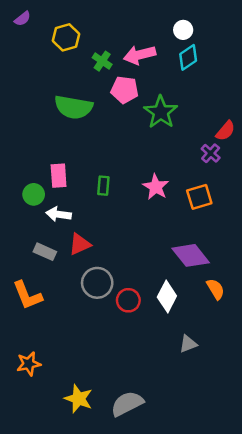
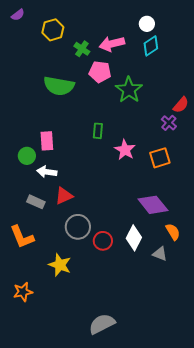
green rectangle: (103, 186) -> (98, 131), moved
gray triangle: (188, 344) -> (160, 254), moved, turned 42
yellow star: (78, 399) -> (60, 265), moved

